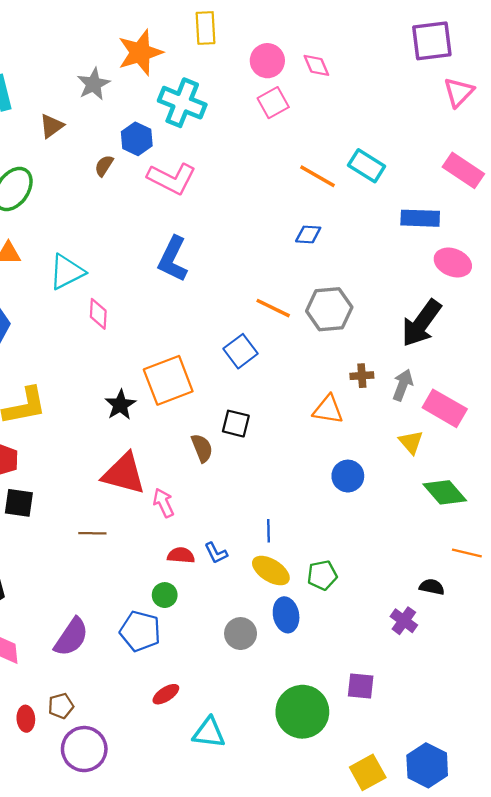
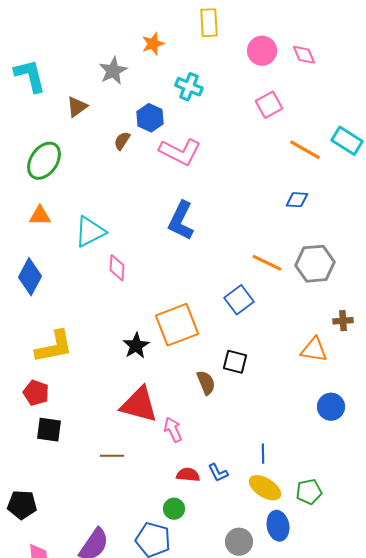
orange star: (140, 53) -> (153, 44), size x0.6
cyan cross: (182, 103) -> (189, 87), size x0.7
pink square: (273, 103) -> (269, 105), moved

